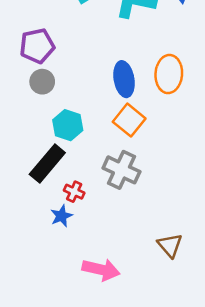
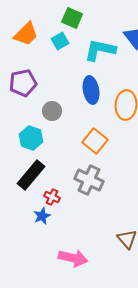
blue ellipse: (124, 79) -> (91, 90), moved
gray circle: (42, 82) -> (52, 111), moved
cyan hexagon: (68, 125) -> (31, 138), moved

